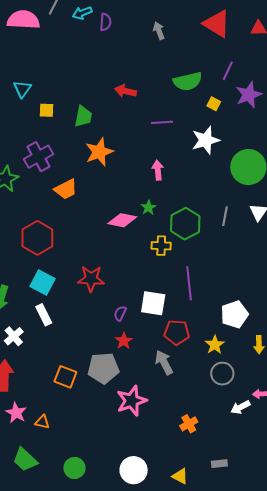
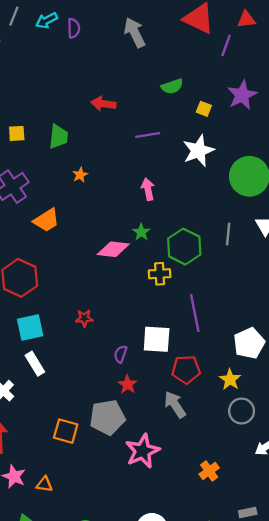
gray arrow: (159, 31) -> (135, 32), size x1.5
purple line: (228, 71) -> (226, 45), moved
green semicircle: (188, 81) -> (172, 86), size x0.7
orange star: (99, 152) -> (80, 175), size x0.5
red star: (91, 279) -> (84, 318), size x0.6
cyan square: (43, 283) -> (30, 327), turned -35

